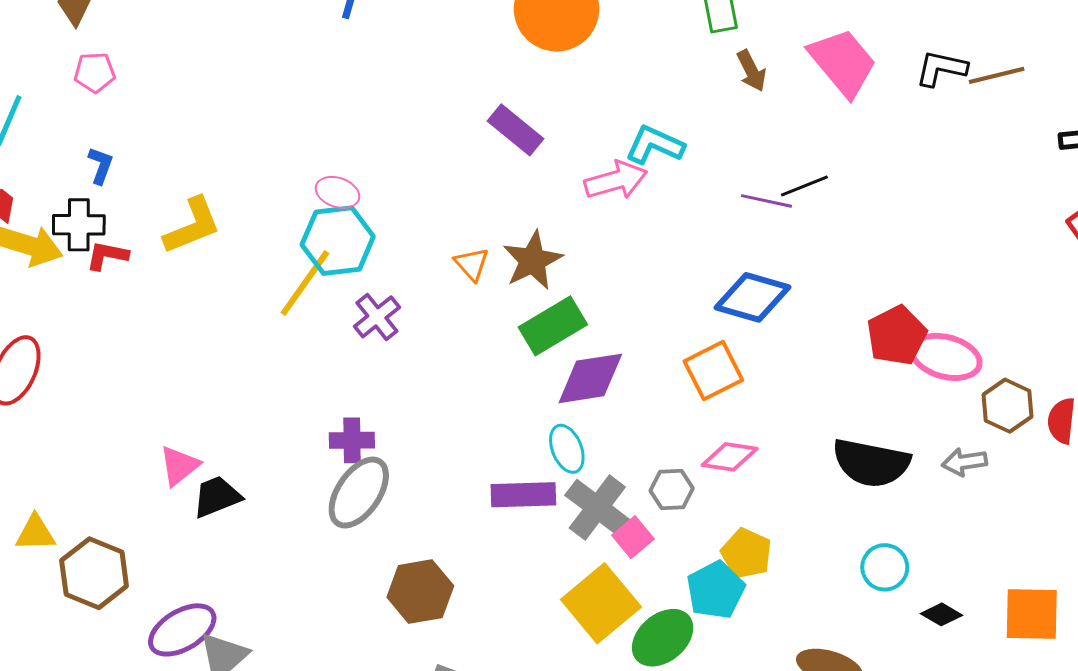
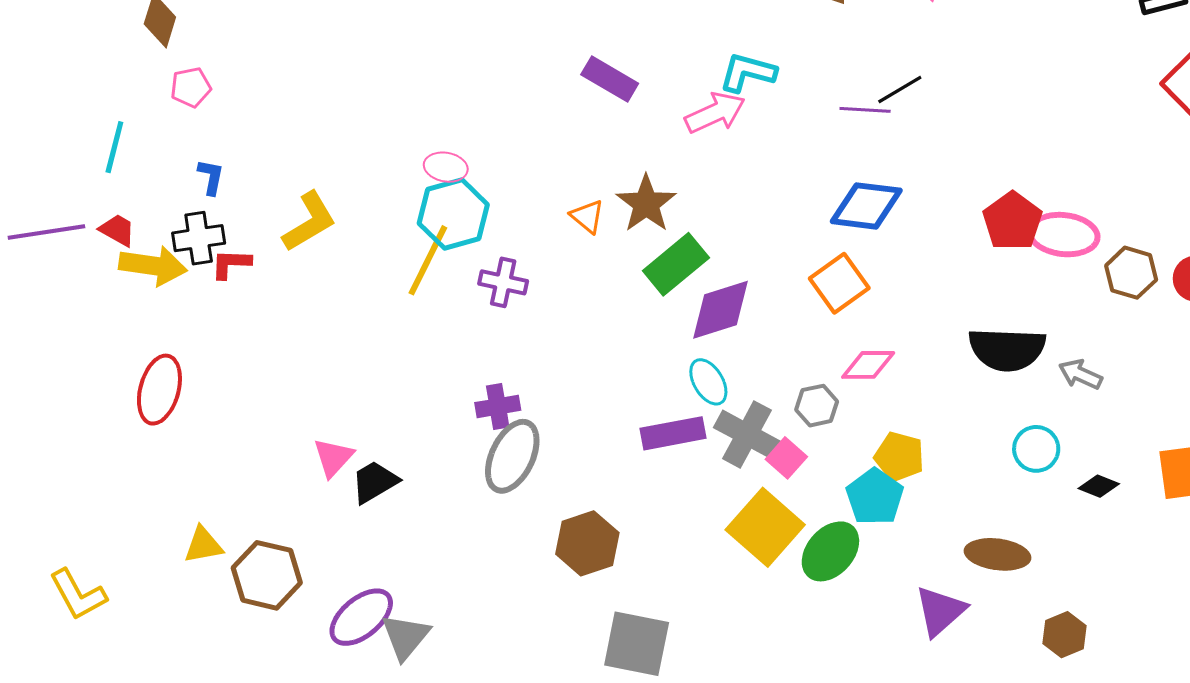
purple cross: (377, 317) -> (503, 282), turned -30
gray arrow: (964, 462) -> (1080, 374), moved, turned 42

